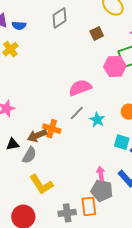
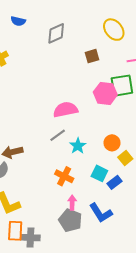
blue semicircle: (19, 26) -> (18, 21), moved
orange cross: (52, 129) -> (64, 176), moved
orange rectangle: (89, 206) -> (15, 231), moved

